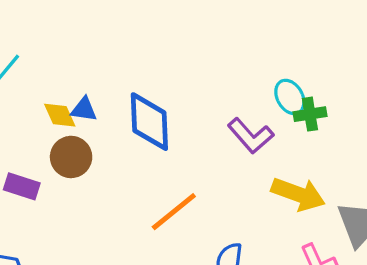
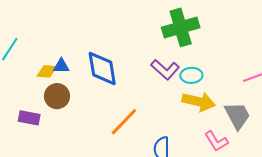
cyan ellipse: (290, 97) -> (191, 75), moved, turned -55
green cross: (310, 114) -> (181, 27), moved, size x1.8
yellow diamond: (60, 115) -> (47, 71), turned -55

